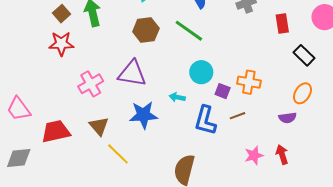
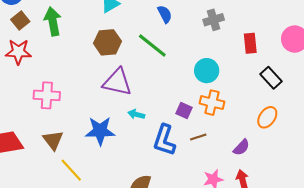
cyan circle: (201, 72) -> (207, 71), moved
purple triangle: (132, 73) -> (117, 82), moved
pink cross: (91, 84) -> (47, 95), turned 30
purple semicircle: (288, 118) -> (241, 147), moved, turned -42

